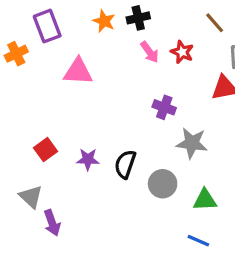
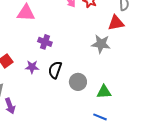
purple cross: (164, 107) -> (45, 42), moved
gray star: (192, 143) -> (101, 44), moved

